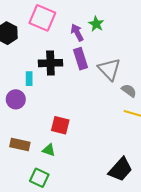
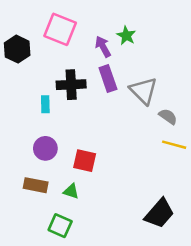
purple circle: (16, 99) -> (45, 148), moved

